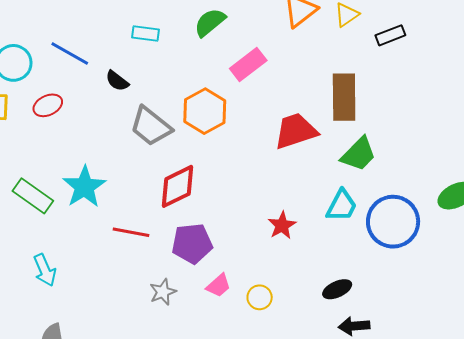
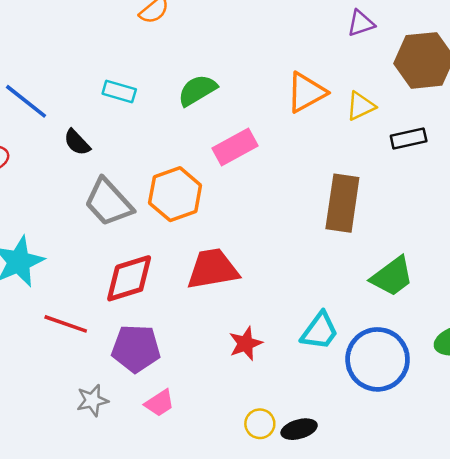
red trapezoid: (296, 131) -> (213, 269), moved
green trapezoid: (359, 154) -> (392, 276), moved
yellow circle: (260, 297) -> (260, 424), moved

